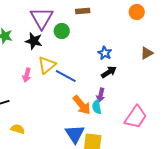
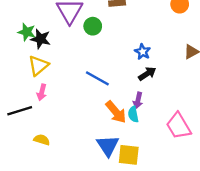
black star: (34, 41) -> (41, 39), moved
yellow triangle: (47, 65) -> (38, 66), moved
pink arrow: (27, 75) -> (42, 92), moved
pink trapezoid: (136, 117) -> (179, 126), turned 115

